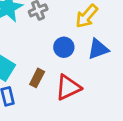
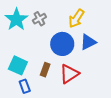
blue circle: (64, 47) -> (62, 44), size x1.5

